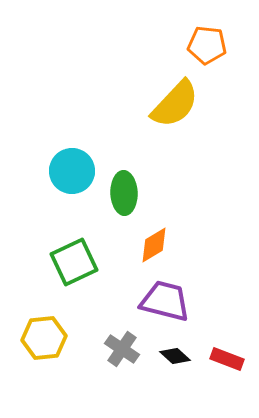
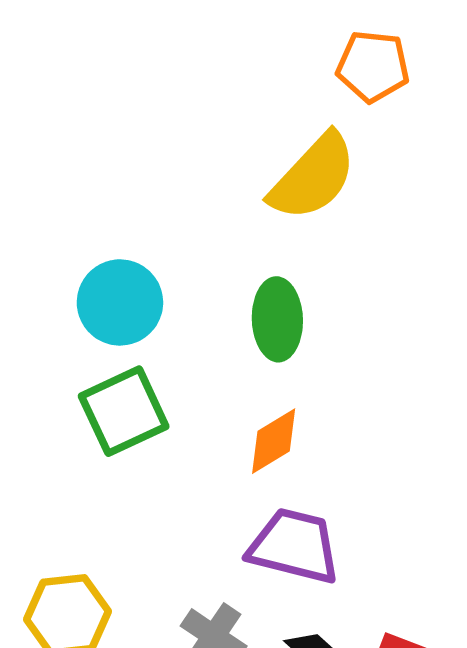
green ellipse: (124, 193) -> (277, 319), moved
green square: (74, 262) -> (124, 411), moved

